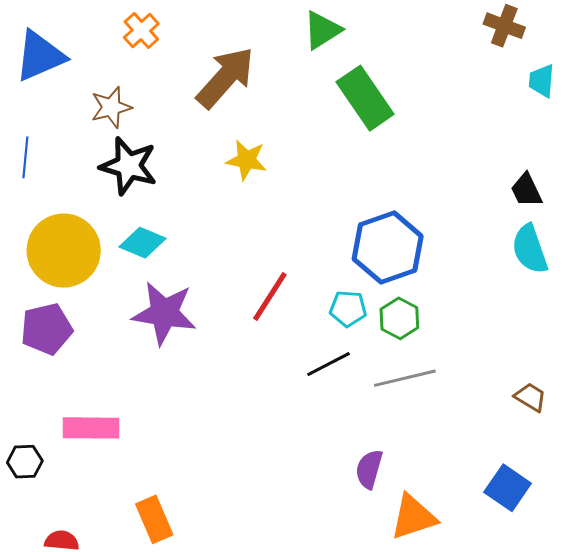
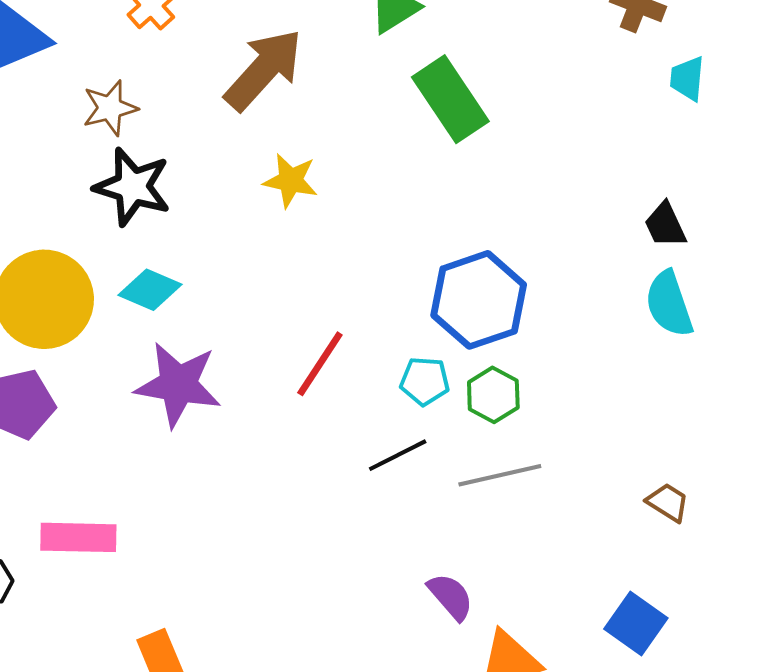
purple semicircle: (369, 469) -> (451, 597), turned 123

